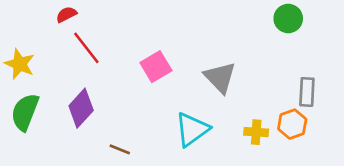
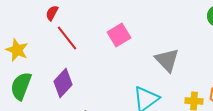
red semicircle: (66, 14) -> (52, 13), turned -35
pink square: (156, 67) -> (119, 35), moved

